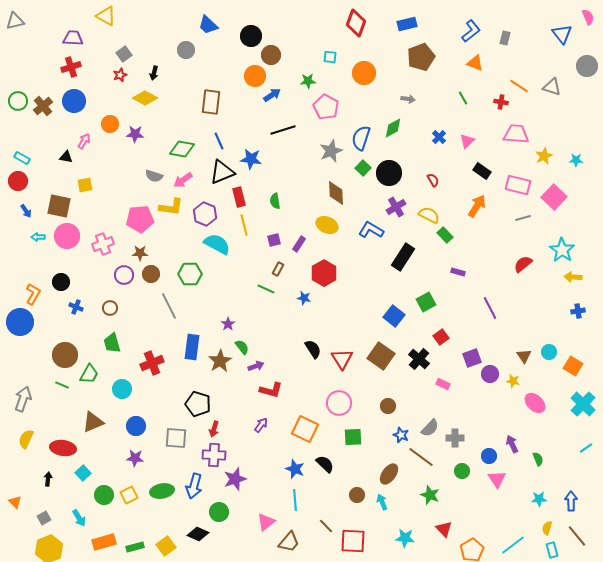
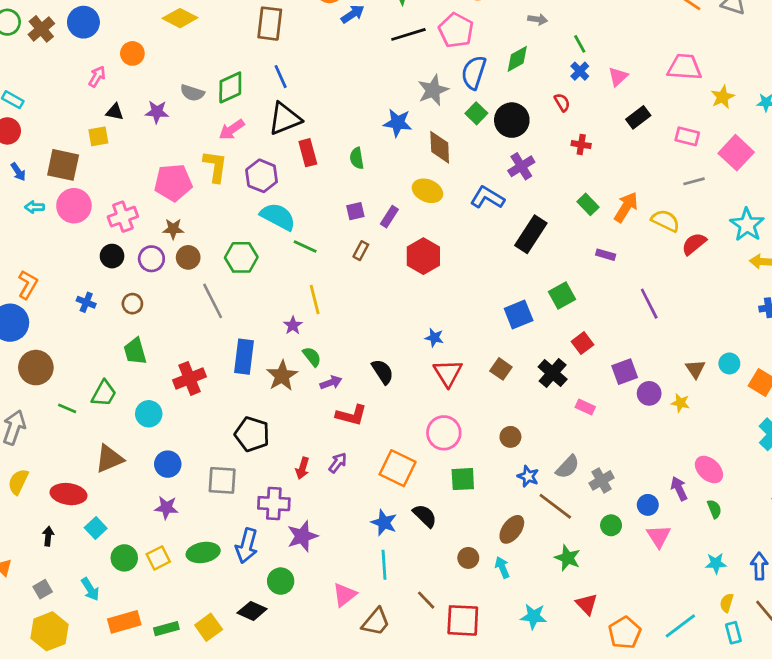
green line: (463, 98) -> (580, 44), moved
red cross: (501, 102) -> (581, 145), moved
pink pentagon: (326, 107) -> (456, 30), moved
black line: (283, 130) -> (408, 34), moved
purple star: (135, 134) -> (157, 112), moved
green diamond: (182, 149) -> (230, 87), turned -35
black triangle: (66, 157) -> (115, 112), moved
blue star: (251, 159) -> (398, 123), moved
black rectangle: (482, 171) -> (638, 117), turned -72
gray semicircle: (154, 176) -> (192, 93), moved
red semicircle: (433, 180) -> (562, 102), moved
pink rectangle: (518, 185) -> (687, 136), size x0.7
orange arrow: (477, 206) -> (626, 207), moved
yellow L-shape: (171, 207) -> (215, 166), turned -90
yellow semicircle: (429, 215) -> (665, 221), moved
yellow line: (244, 225) -> (315, 300), moved
black circle: (61, 282) -> (112, 256), moved
green line: (266, 289) -> (305, 247), moved
blue star: (304, 298) -> (434, 338), moved
blue square: (394, 316) -> (519, 315), turned 30
black semicircle: (313, 349) -> (383, 372), moved
brown circle: (65, 355) -> (36, 368), moved
brown square: (381, 356) -> (501, 369), size x0.6
pink ellipse: (535, 403) -> (709, 470), moved
red arrow: (214, 429) -> (302, 468), moved
gray cross: (455, 438) -> (602, 480), turned -30

